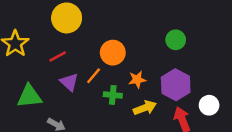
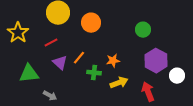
orange circle: (113, 53) -> (91, 23), moved
purple hexagon: (176, 85) -> (156, 61), moved
white circle: (209, 105) -> (177, 76), moved

